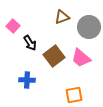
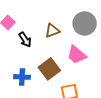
brown triangle: (62, 17) -> (52, 31), moved
brown square: (54, 56) -> (49, 69), moved

